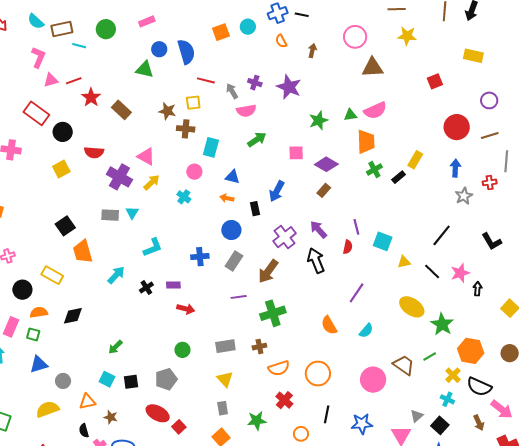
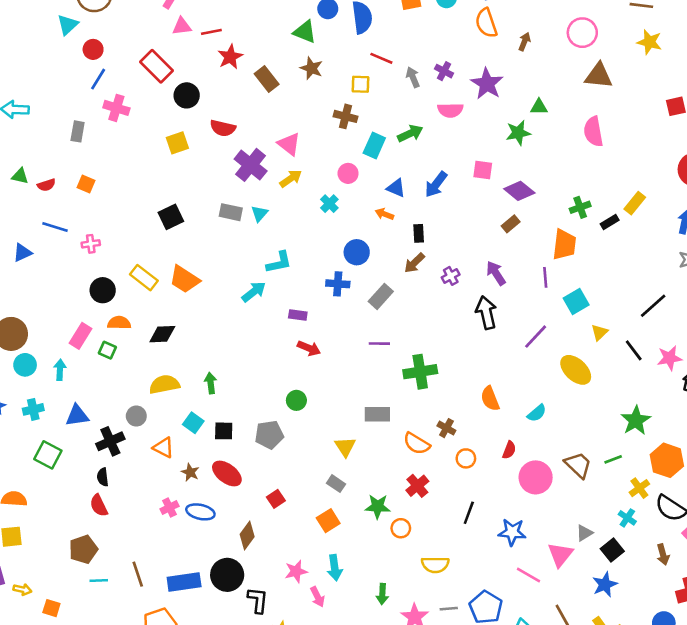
orange semicircle: (281, 41) -> (486, 23), size x1.6
pink semicircle: (375, 110) -> (593, 132), turned 95
brown star: (167, 111) -> (311, 68), moved
pink semicircle: (246, 111) -> (450, 110), moved
green triangle: (350, 115) -> (539, 107), moved
green arrow: (257, 140) -> (410, 133), moved
orange trapezoid: (366, 142) -> (564, 245), moved
blue arrow: (277, 191) -> (436, 184), moved
blue circle: (231, 230) -> (357, 252), moved
purple cross: (285, 237) -> (451, 276), size x0.6
cyan square: (383, 241) -> (576, 302), turned 30
red semicircle: (348, 247) -> (509, 450), moved
orange trapezoid: (83, 252) -> (184, 279), moved, turned -50
yellow triangle: (404, 262) -> (599, 332), turned -40
brown arrow: (268, 271) -> (414, 263), moved, size x0.7
cyan arrow: (116, 275) -> (254, 292), moved
black cross: (146, 287) -> (110, 441), moved, size x1.5
purple line: (357, 293) -> (536, 337), moved
yellow ellipse: (412, 307) -> (576, 370), moved
gray rectangle: (225, 346) -> (377, 414), moved
green arrow: (115, 347) -> (211, 383), turned 119
brown cross: (259, 347) -> (446, 428), moved, turned 32
blue triangle: (39, 364) -> (77, 416), moved
orange semicircle: (279, 368) -> (417, 444), turned 40
orange circle: (318, 374) -> (466, 458), size x0.6
orange triangle: (87, 402) -> (163, 447), turned 30
gray rectangle: (223, 408) -> (336, 484), turned -56
yellow semicircle: (48, 409) -> (164, 384), moved
red ellipse: (158, 413) -> (227, 473), moved
black semicircle: (84, 431) -> (103, 477), moved
orange circle: (301, 434) -> (401, 528), moved

